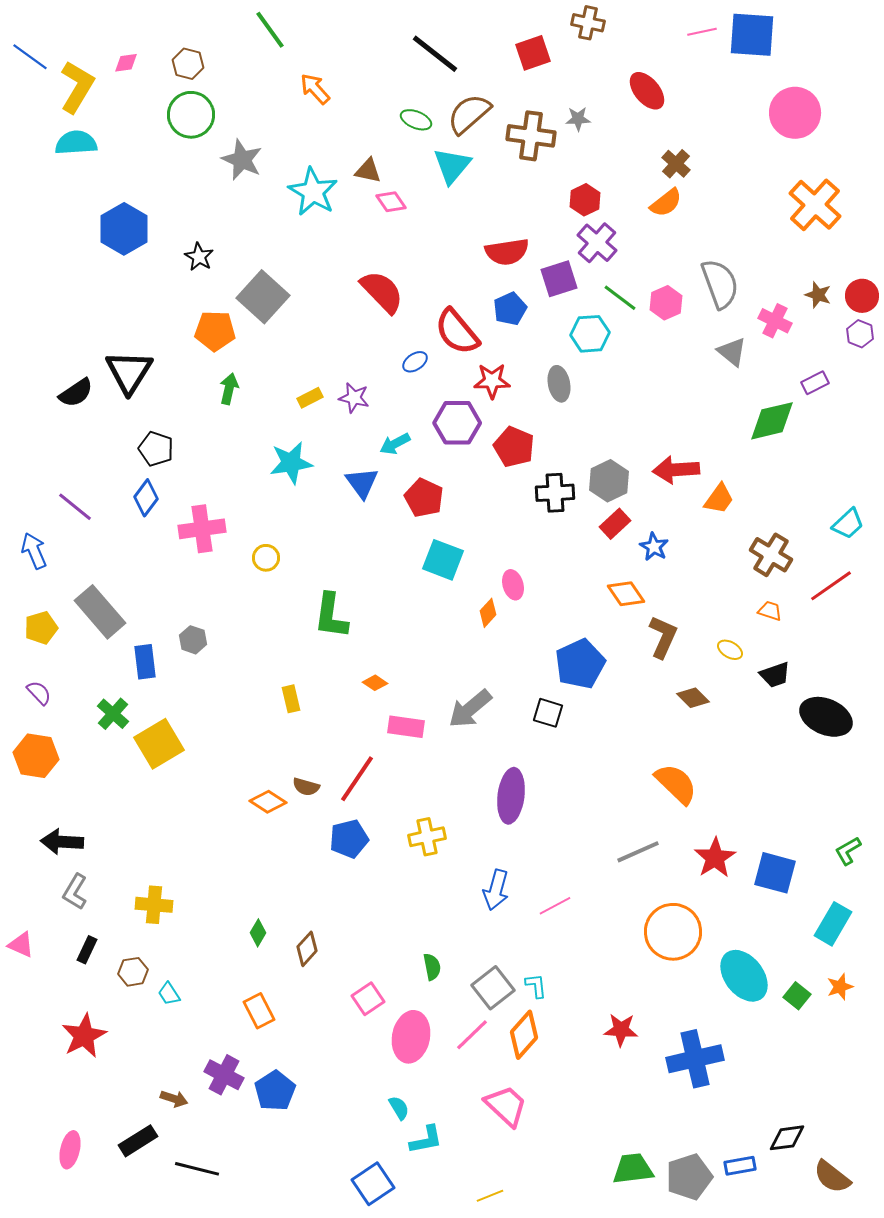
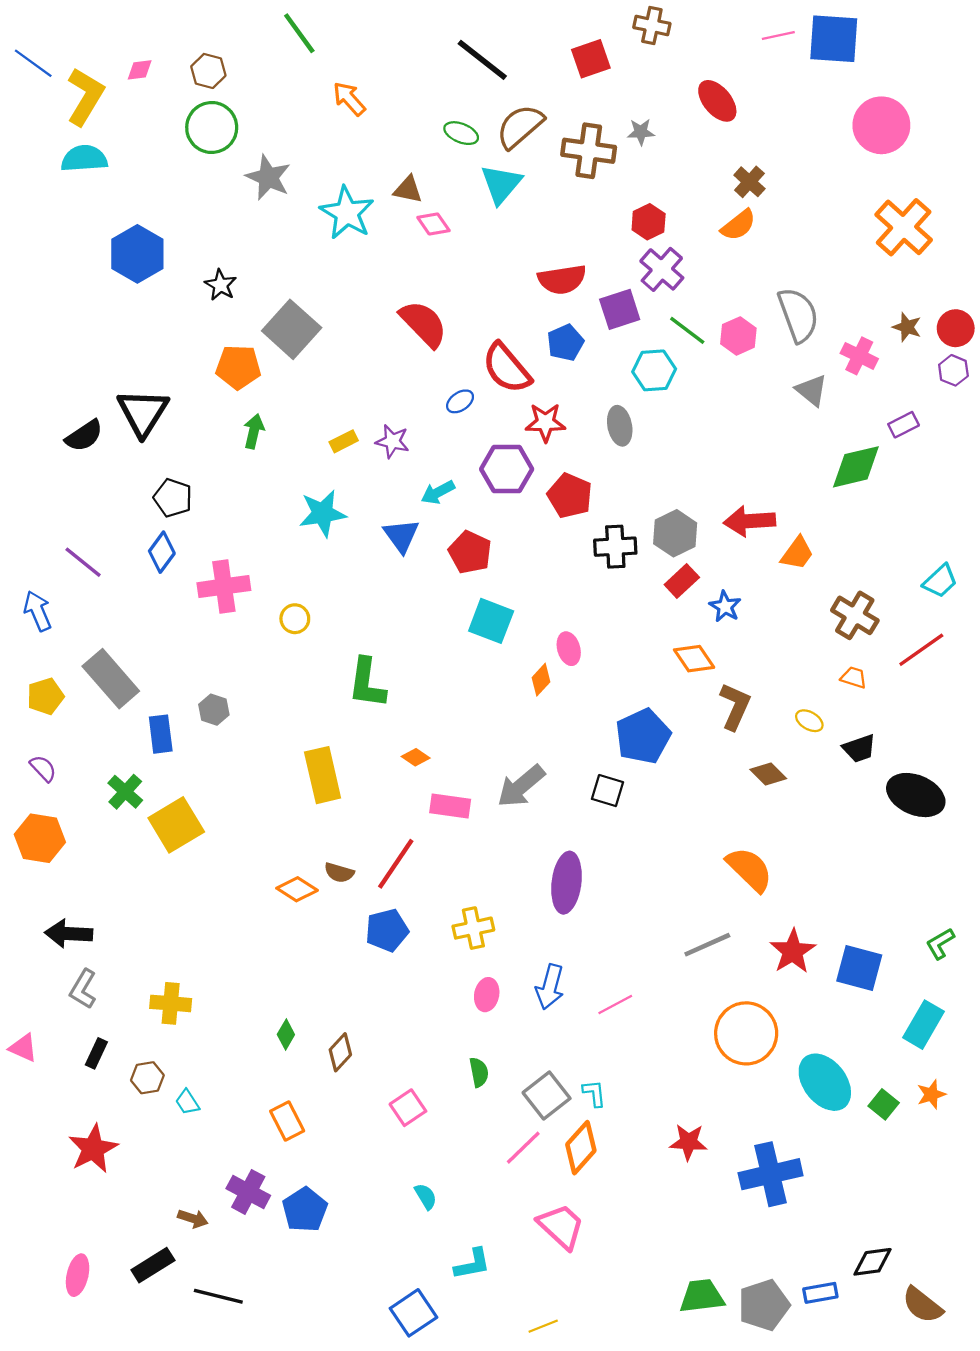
yellow rectangle: (291, 699) -> (323, 775), size x1.8
pink ellipse: (411, 1037) -> (487, 995), moved, size x0.6
cyan semicircle: (399, 1108) -> (426, 1196), moved

